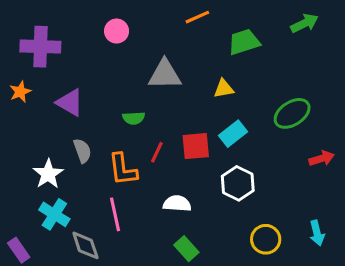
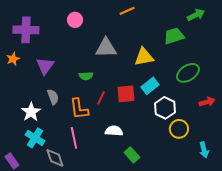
green trapezoid: (244, 42) -> (174, 36), moved
yellow triangle: (224, 89) -> (144, 57), size x1.5
purple triangle: (70, 103) -> (45, 66), turned 36
white hexagon: (238, 183) -> (165, 108), moved
yellow circle: (266, 239) -> (179, 129), moved
green rectangle: (186, 249) -> (132, 155), moved

